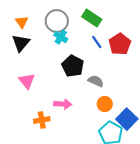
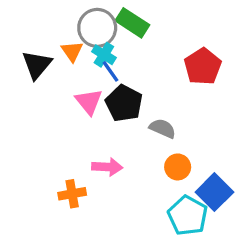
green rectangle: (92, 18) -> (132, 23), moved
orange triangle: (22, 22) -> (72, 51), moved
blue line: (97, 42) -> (111, 71), moved
pink triangle: (27, 81) -> (89, 102), moved

